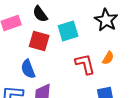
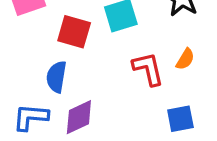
blue semicircle: (28, 69) -> (56, 77), turned 30

